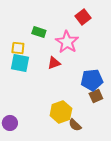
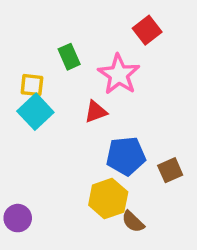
green rectangle: (39, 32) -> (69, 57), turned 48
cyan square: (20, 63) -> (35, 112), turned 36
blue pentagon: (92, 80) -> (126, 156), moved

